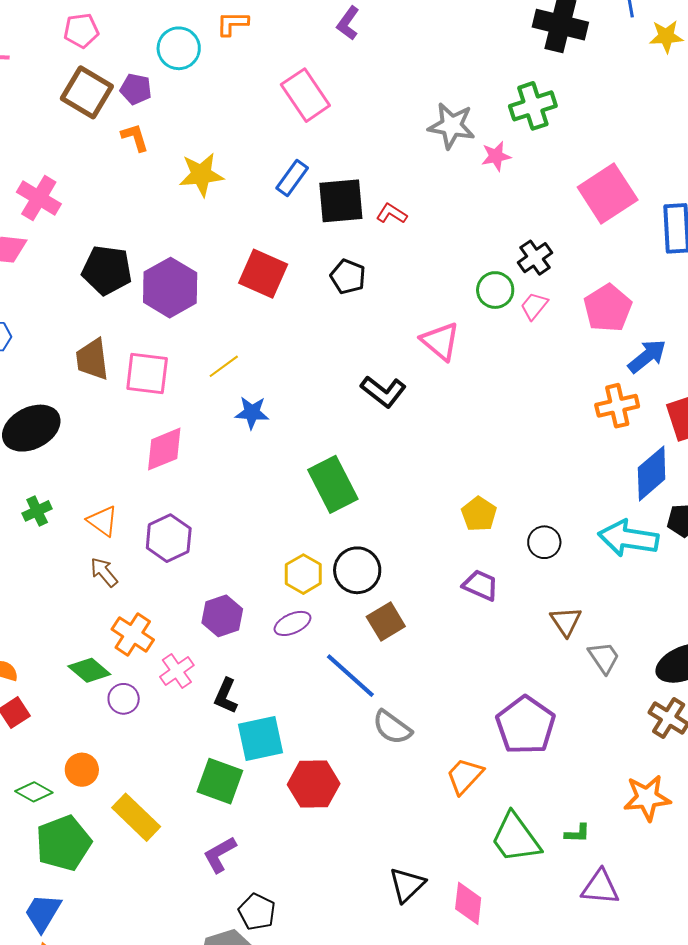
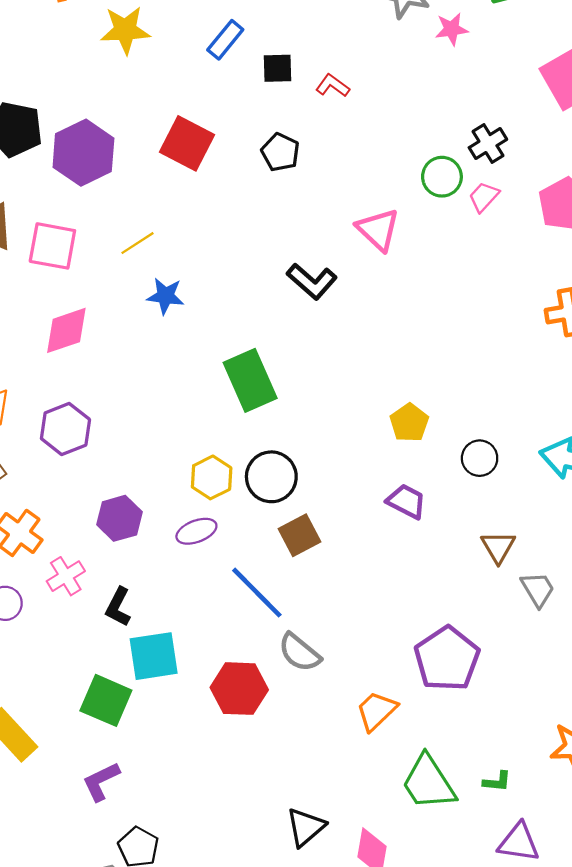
black square: (341, 201) -> (278, 68), size x0.6
red hexagon: (314, 784) -> (239, 689), moved

